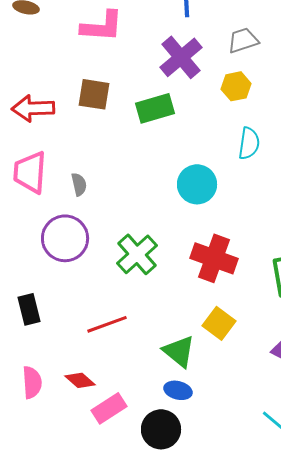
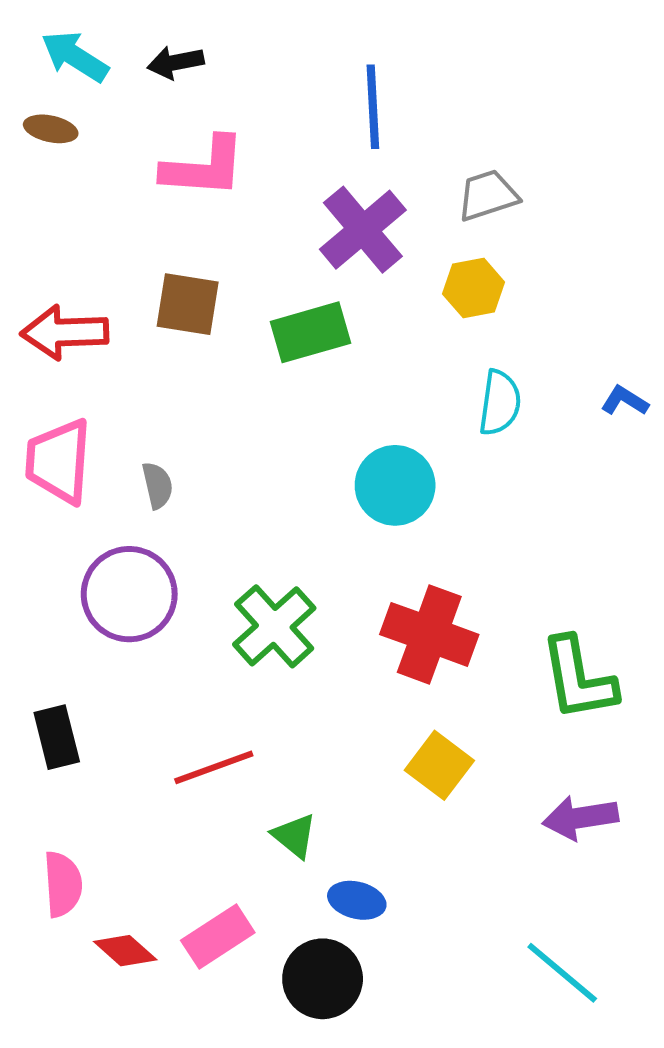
green triangle: (179, 351) -> (294, 836), moved, size x0.7
red diamond: (80, 380) -> (125, 951), moved

